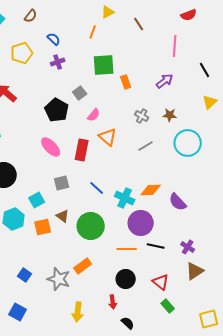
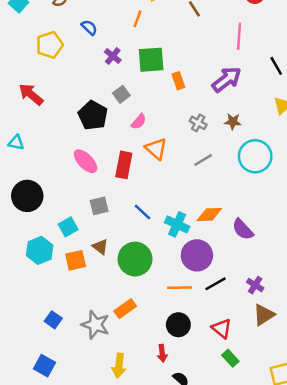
purple cross: (58, 62) -> (113, 56), moved, turned -32
purple arrow: (165, 81) -> (227, 79), size x1.4
black line: (156, 246) -> (216, 284), turned -42

